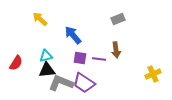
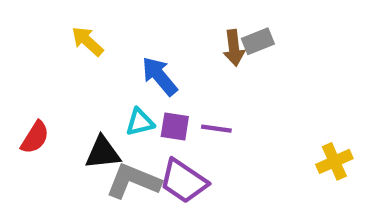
brown arrow: (116, 50) -> (234, 48), moved
cyan triangle: (46, 56) -> (140, 122), moved

